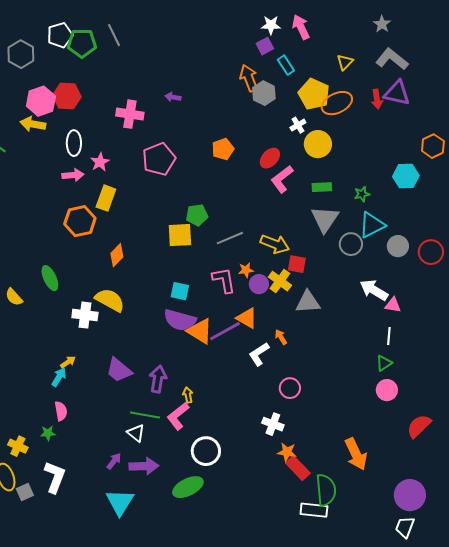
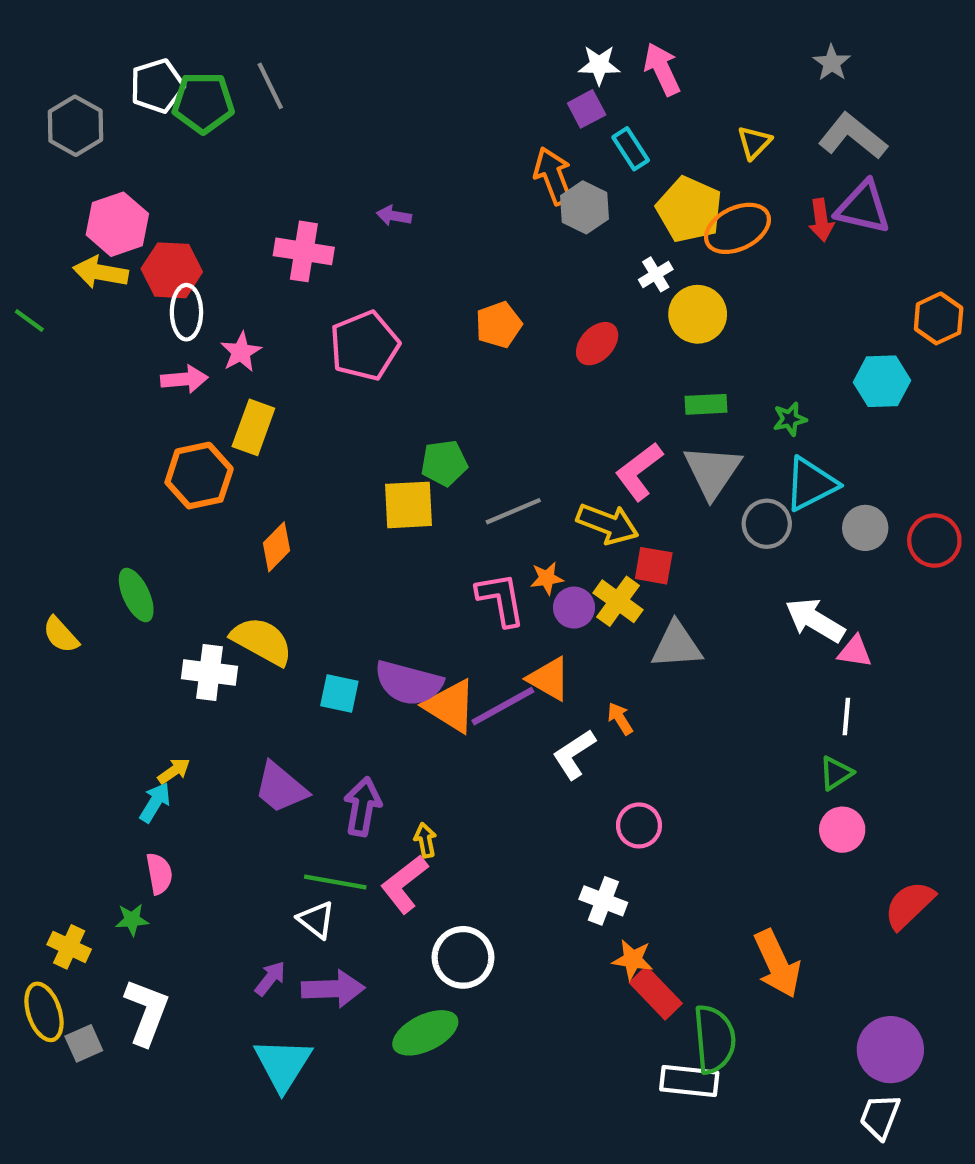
red hexagon: (67, 96) -> (172, 270), moved
pink L-shape: (282, 179) -> (639, 471), moved
cyan square: (180, 291) -> (339, 693), moved

